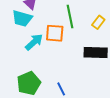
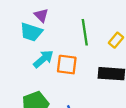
orange square: (55, 33) -> (67, 65), moved

